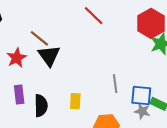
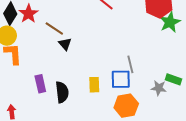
black triangle: (49, 56) -> (65, 44), size x0.6
red star: (17, 58) -> (28, 14), moved
blue square: (141, 96) -> (121, 79), moved

